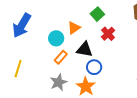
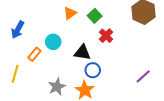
blue arrow: (22, 25) -> (18, 30), size x0.7
orange triangle: (74, 28) -> (70, 13), moved
orange rectangle: (61, 57) -> (34, 54), moved

